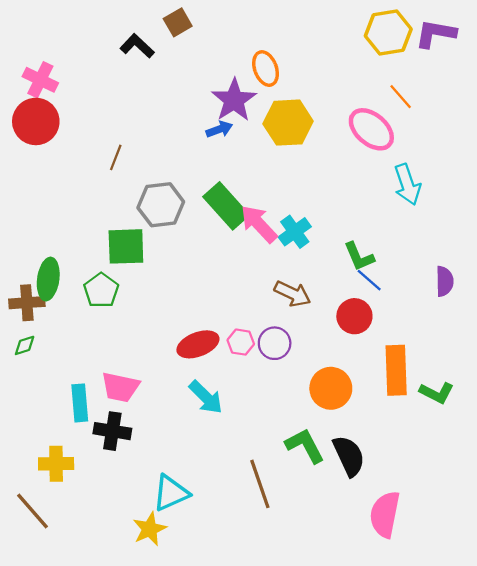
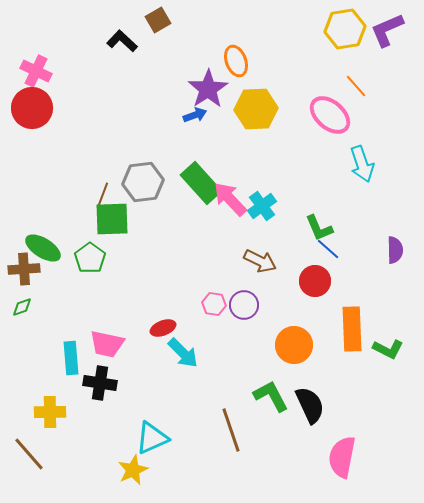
purple L-shape: (436, 34) -> (387, 30), turned -33
brown line: (116, 157) -> (103, 194), moved
green ellipse: (48, 279) -> (43, 248), turned -66
red ellipse: (198, 344) -> (163, 328), moved, size x0.7

